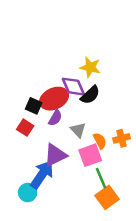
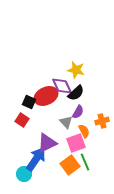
purple semicircle: (55, 118) -> (78, 112), moved
orange cross: (122, 138) -> (102, 121), moved
orange square: (107, 197) -> (70, 165), moved

